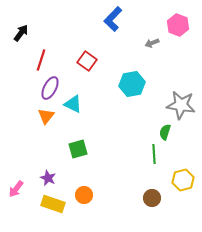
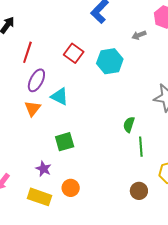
cyan hexagon: (132, 84) -> (110, 61), moved
green semicircle: (165, 132) -> (129, 125), moved
purple star: (48, 178) -> (43, 169), moved

